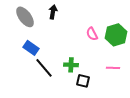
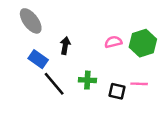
black arrow: (53, 12) -> (65, 46), moved
pink semicircle: (92, 34) -> (113, 42), turned 104
black square: (83, 81) -> (117, 91), moved

